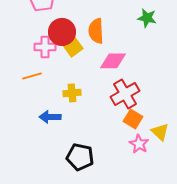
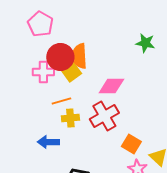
orange semicircle: (96, 31) -> (79, 56), moved
orange line: (32, 76) -> (61, 101), moved
red cross: (125, 94) -> (104, 116), moved

